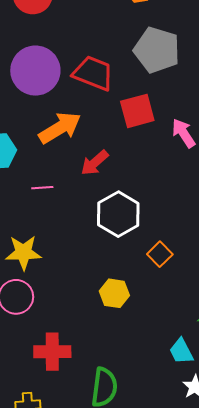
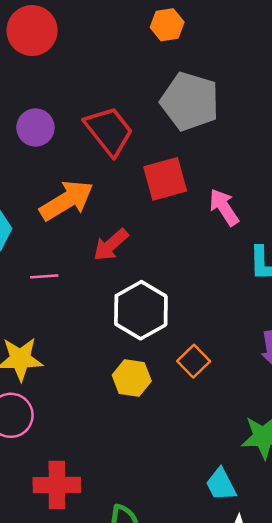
purple circle: (35, 71) -> (35, 128), size x0.6
red trapezoid: (93, 73) -> (109, 131), turned 30
yellow hexagon: (114, 293) -> (132, 378), moved

